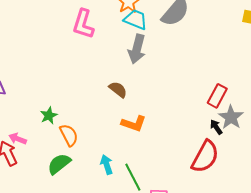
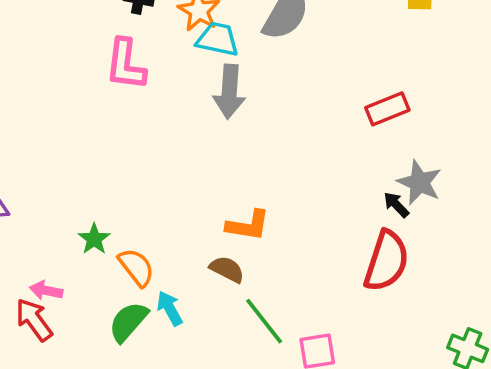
brown semicircle: (118, 89) -> (227, 269), moved
red rectangle: (217, 96) -> (387, 109), moved, turned 50
cyan arrow: (107, 165) -> (170, 308), moved

